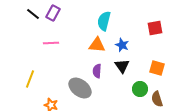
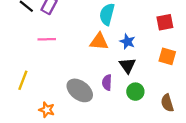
orange square: (157, 68) -> (167, 56), moved
purple semicircle: (97, 71) -> (107, 82), moved
green circle: (140, 89) -> (135, 92), moved

